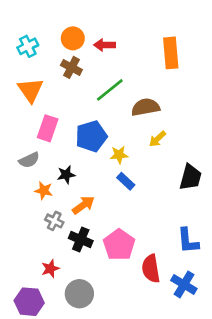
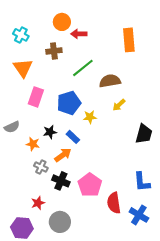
orange circle: (73, 38) -> (62, 22), moved
cyan cross: (28, 46) -> (21, 35), turned -35
brown cross: (71, 67) -> (54, 51), turned -35
gray semicircle: (29, 160) -> (12, 127), moved
blue rectangle: (126, 181) -> (73, 137), moved

